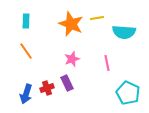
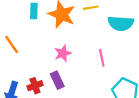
cyan rectangle: (26, 21) -> (34, 11), moved

